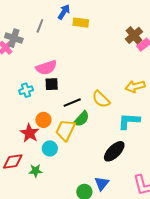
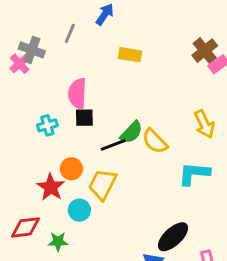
yellow rectangle: (81, 23) -> (130, 55), moved
pink semicircle: (46, 68) -> (77, 94), turned 110
yellow arrow: (135, 86) -> (204, 124), turned -102
green semicircle: (82, 119) -> (131, 132), moved
black ellipse: (114, 151) -> (173, 237), moved

